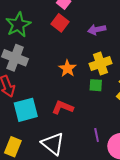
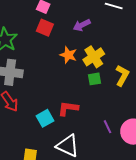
orange star: (67, 68) -> (68, 55), moved
cyan square: (26, 110) -> (45, 118), moved, size x0.7

